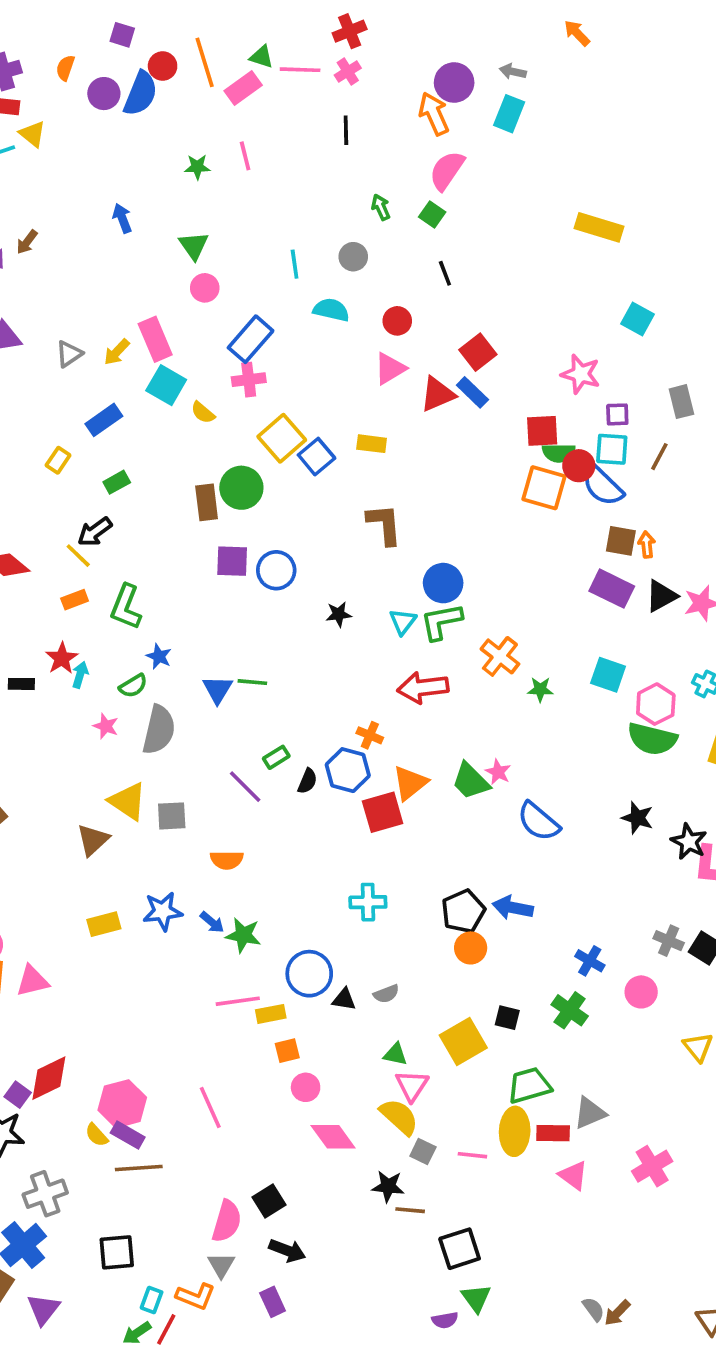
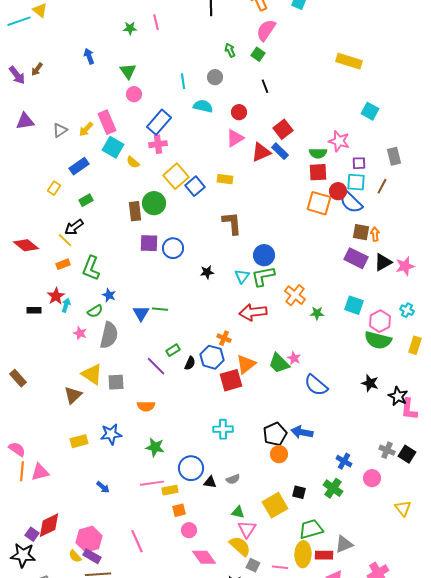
green semicircle: (559, 453) -> (318, 153), moved
blue arrow: (212, 922) -> (103, 487), moved

